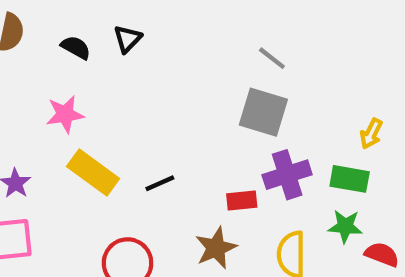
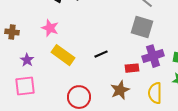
pink star: (65, 114) -> (50, 28), turned 30
black line: (160, 183) -> (101, 54), moved

